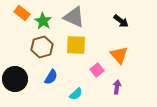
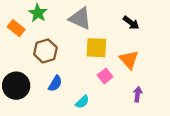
orange rectangle: (22, 13) -> (16, 28), moved
green star: (43, 21) -> (38, 13), moved
yellow square: (76, 45) -> (96, 48), moved
purple arrow: (117, 87) -> (138, 94), moved

